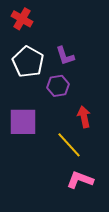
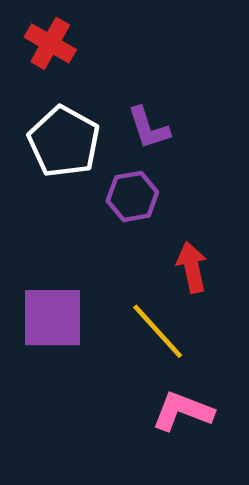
purple square: (23, 122) -> (53, 318), moved

